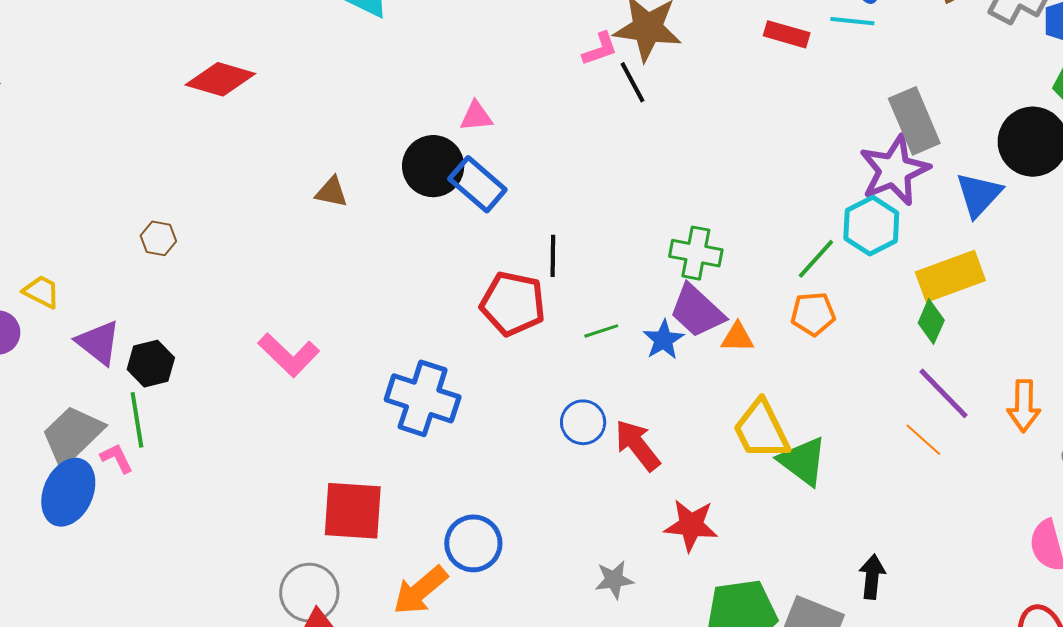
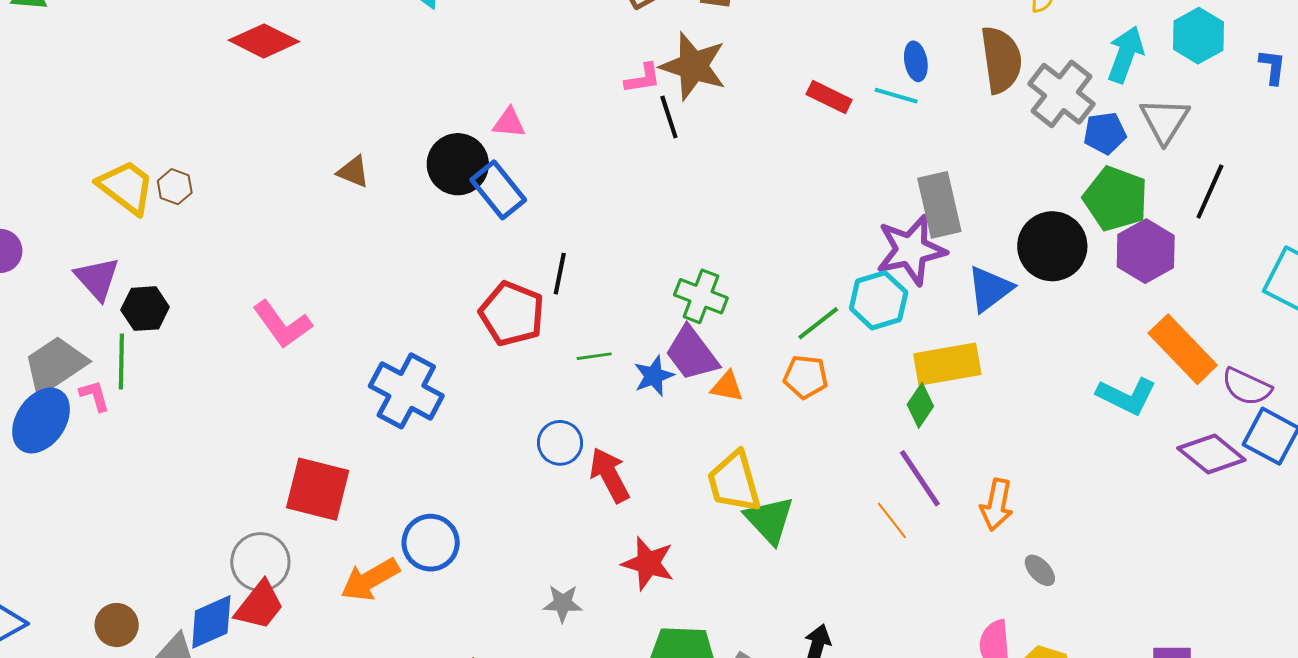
yellow trapezoid: (41, 292) -> (126, 187), moved, size x1.6

